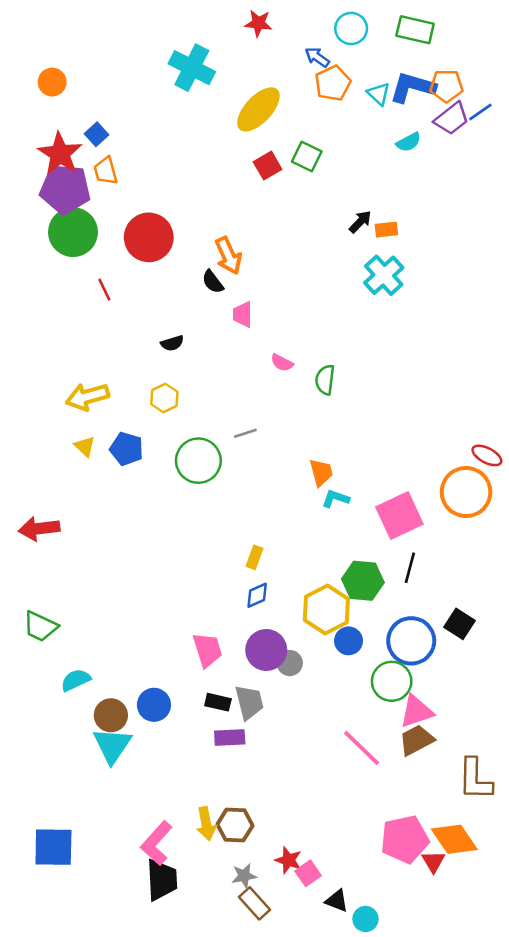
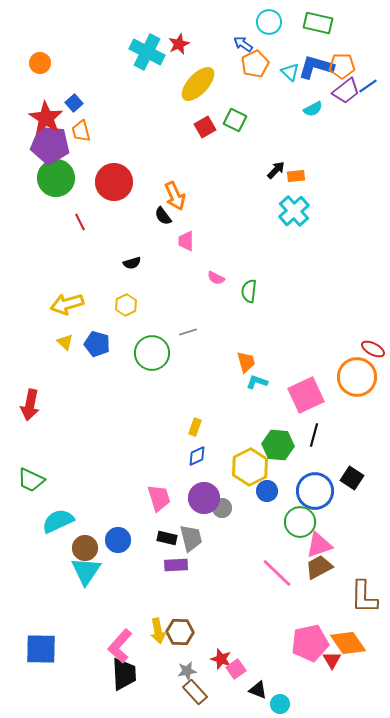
red star: (258, 23) -> (179, 44), moved, turned -30
red arrow: (39, 529) -> (30, 405), turned -72
cyan semicircle: (76, 680) -> (58, 521), size x1.4

